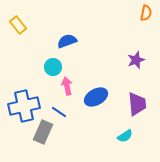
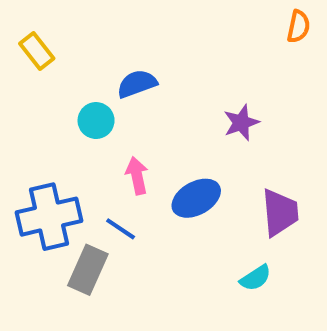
purple star: (136, 60) -> (241, 123), moved
cyan circle: (53, 67) -> (96, 121), moved

